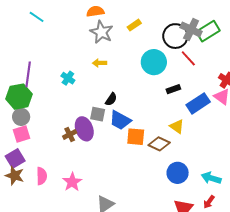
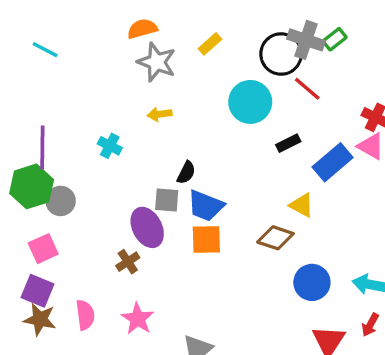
green rectangle: (208, 31) -> (335, 39), size x0.6
gray circle: (21, 117) -> (61, 201), moved
brown cross: (70, 135) -> (128, 262), moved
orange square: (136, 137) -> (206, 239), moved
purple square: (15, 158) -> (37, 291), turned -30

